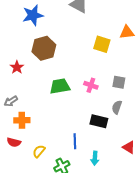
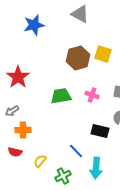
brown hexagon: (44, 48) -> (78, 58), moved
red star: (17, 67) -> (18, 77), size x1.6
blue line: (75, 141) -> (76, 151), turned -42
cyan arrow: (95, 158) -> (96, 168), size x1.5

